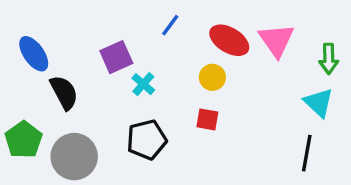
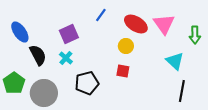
cyan cross: (143, 84) -> (66, 58), moved
cyan triangle: (319, 103) -> (175, 61), moved

